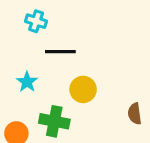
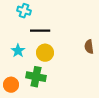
yellow circle: (83, 89) -> (45, 53), moved
brown semicircle: (135, 114) -> (89, 47), moved

